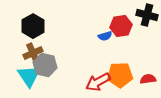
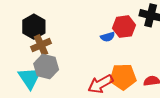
brown cross: (33, 53) -> (41, 45), moved

